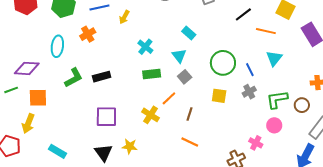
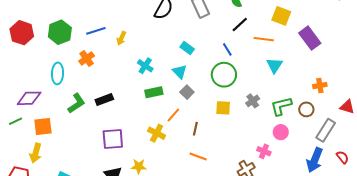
blue line: (250, 70) -> (227, 49), moved

